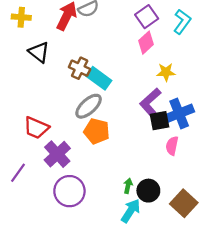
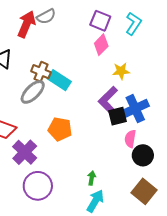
purple square: (147, 17) -> (100, 21), turned -30
gray ellipse: (89, 106) -> (33, 92), moved
black circle: (148, 191) -> (143, 155), moved

